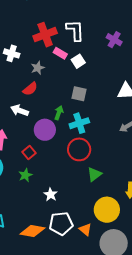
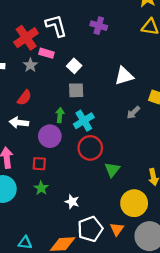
white square: (78, 61) -> (74, 66), moved
gray star: (38, 68) -> (30, 65), moved
red square: (29, 152) -> (39, 164), turned -32
orange triangle: (85, 230) -> (117, 229), turned 40

